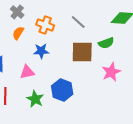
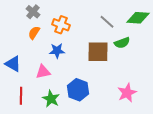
gray line: (78, 22) -> (107, 22), moved
pink star: (111, 72) -> (127, 93), moved

